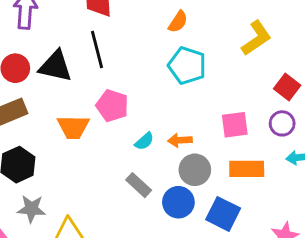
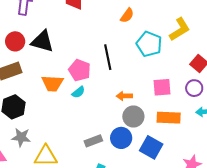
black line: (97, 49) -> (108, 57), moved
cyan pentagon: (187, 66) -> (149, 44), moved
cyan semicircle: (144, 141) -> (78, 92), moved
gray rectangle: (139, 185) -> (93, 141), moved, turned -66

